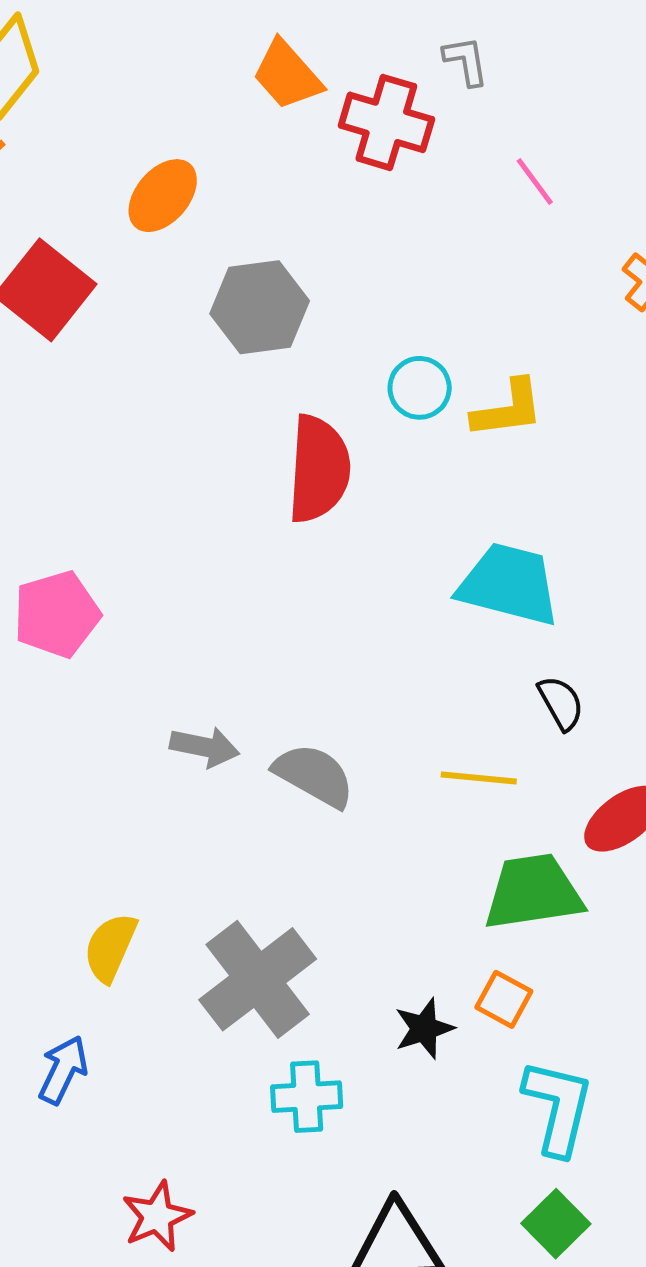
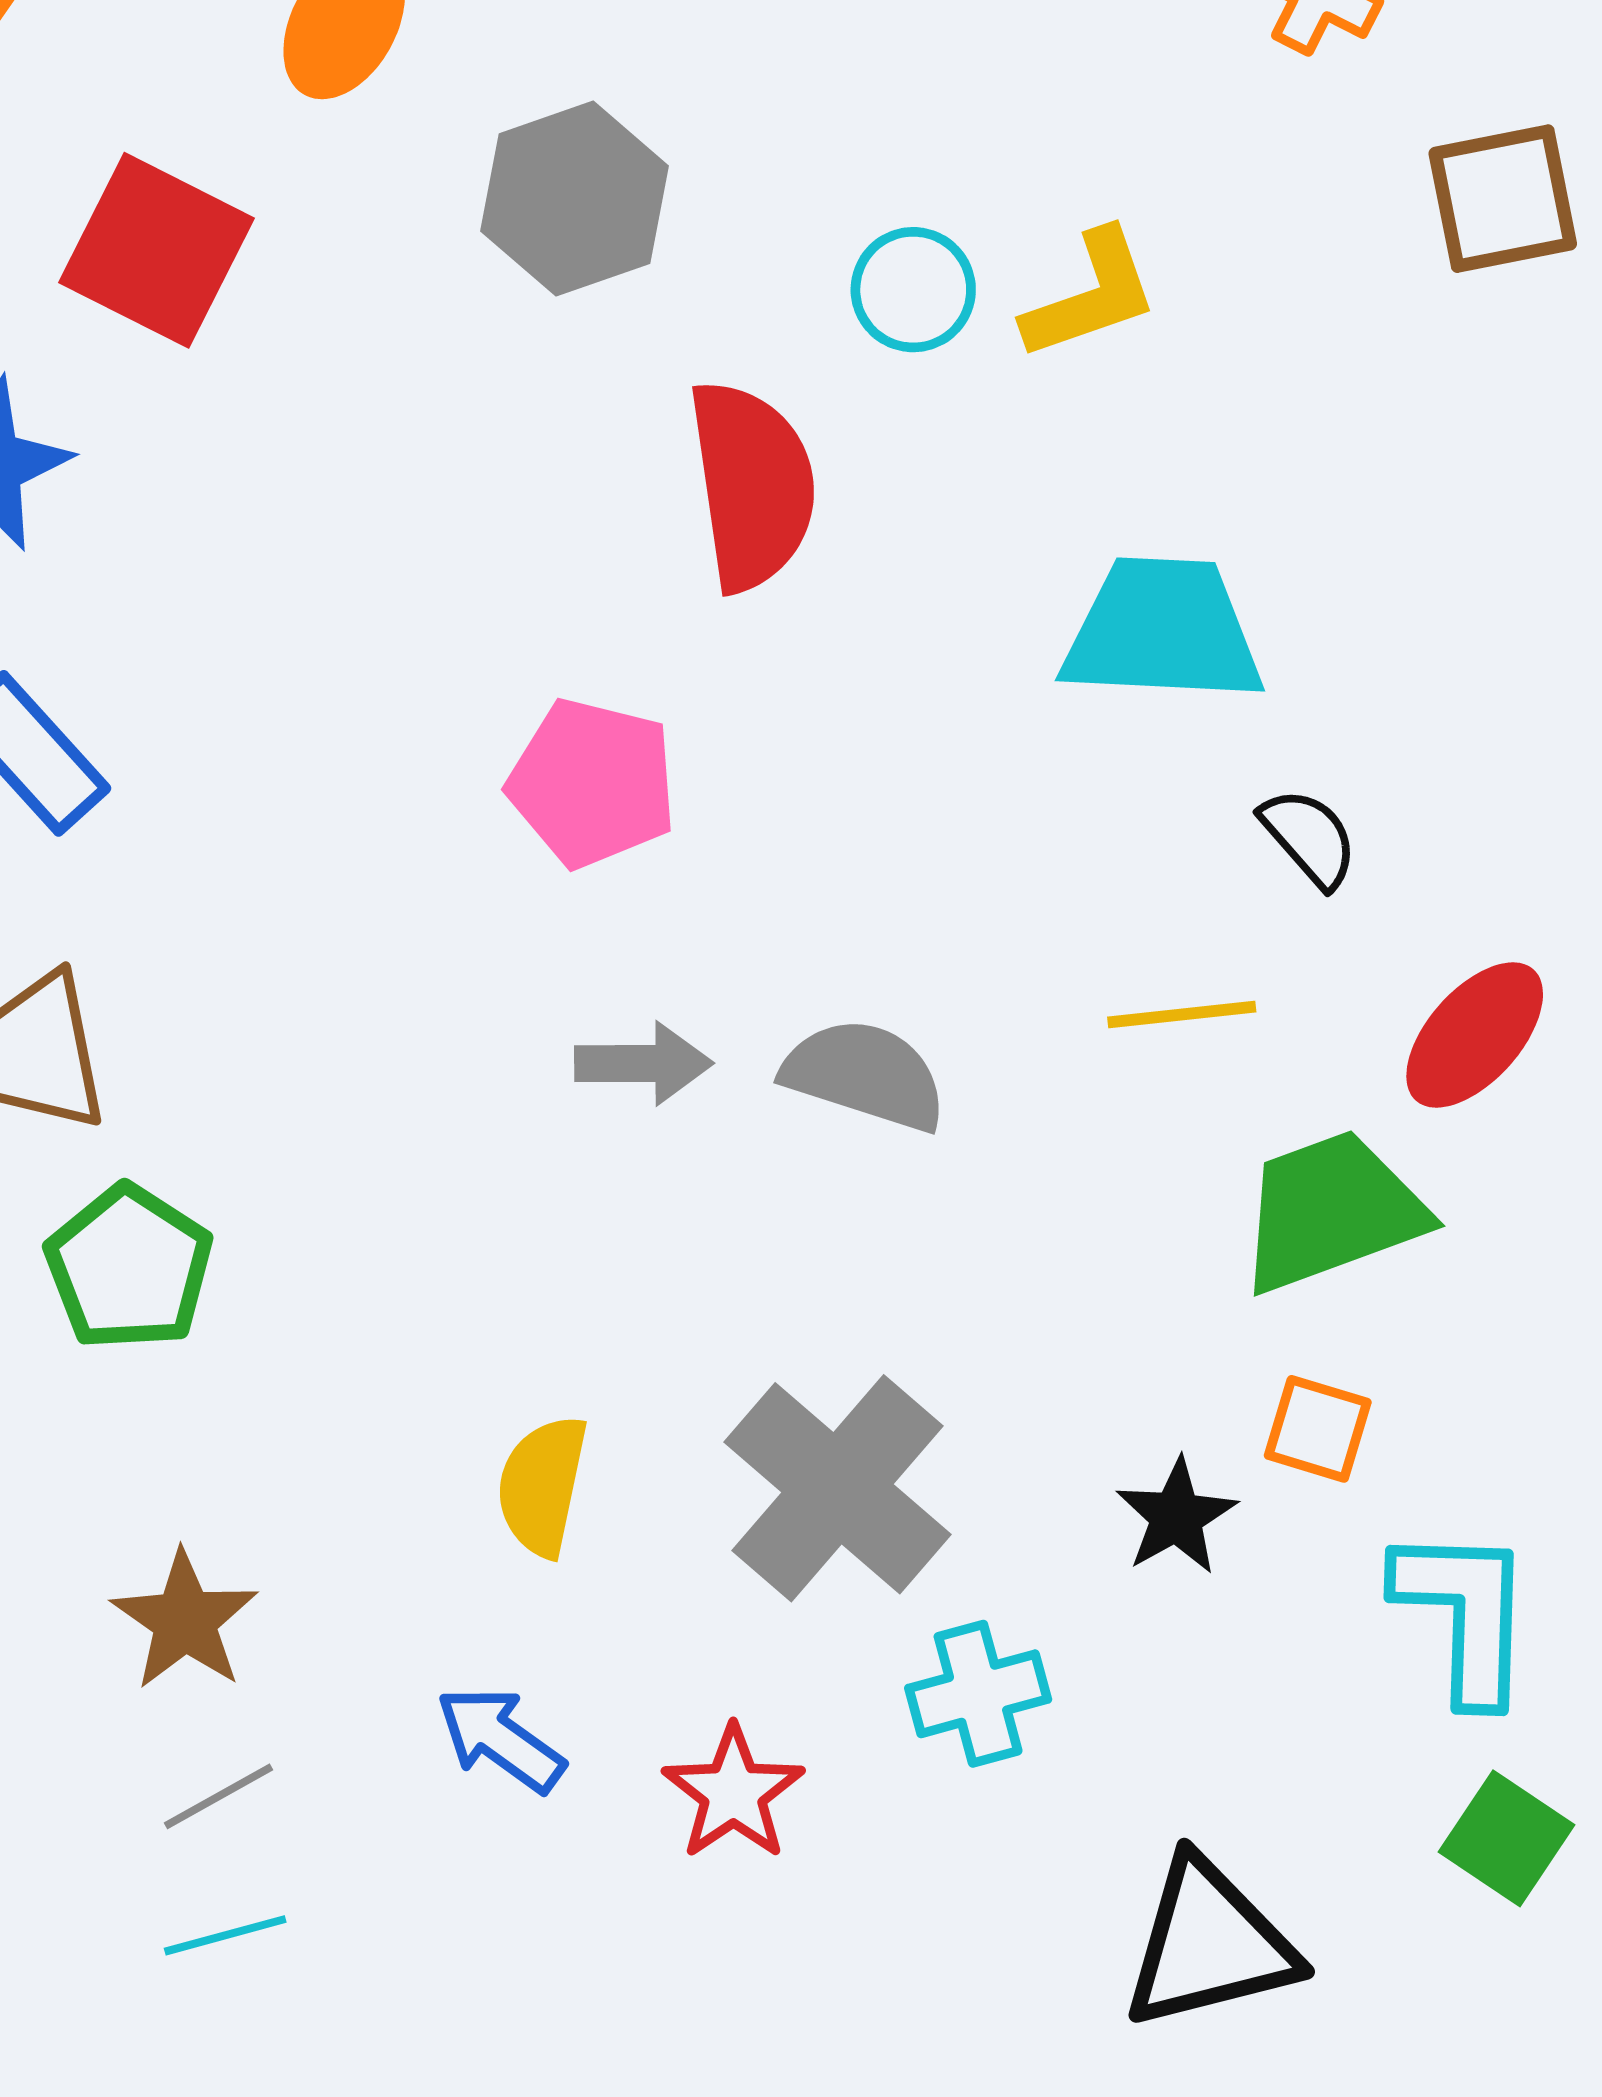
pink pentagon: (57, 614) -> (592, 783), moved, turned -30
blue arrow: (63, 1070) -> (500, 1739), turned -68
red star: (157, 1216) -> (733, 1793), moved

